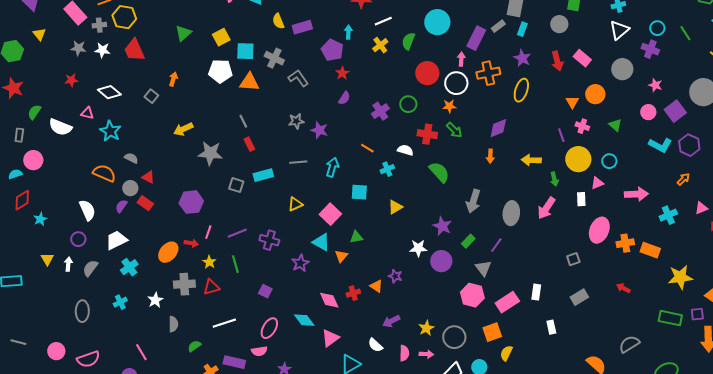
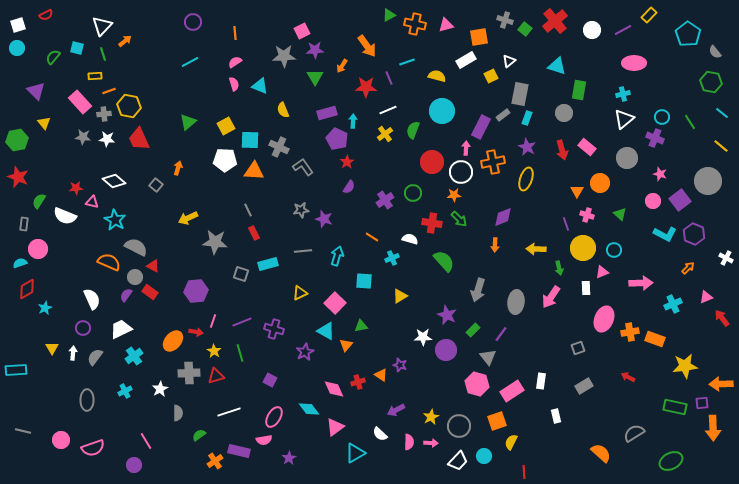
purple rectangle: (302, 27) -> (327, 113), moved
red star: (71, 80) -> (76, 188), moved
gray semicircle: (131, 158) -> (136, 247), size x1.6

